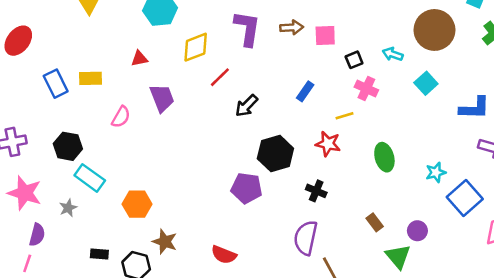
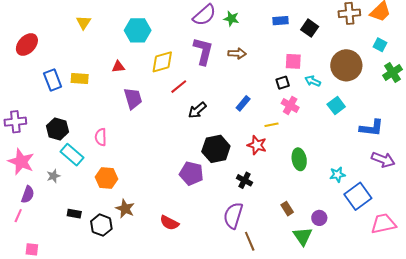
pink square: (325, 35) -> (293, 61), moved
pink semicircle: (121, 117) -> (101, 137), moved, turned 144

